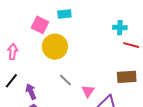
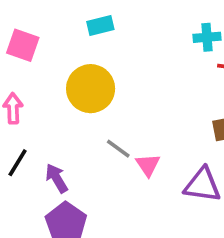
pink square: (40, 25) -> (23, 45), moved
pink triangle: (88, 91) -> (148, 165), moved

